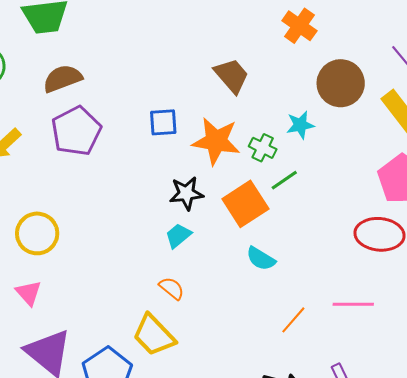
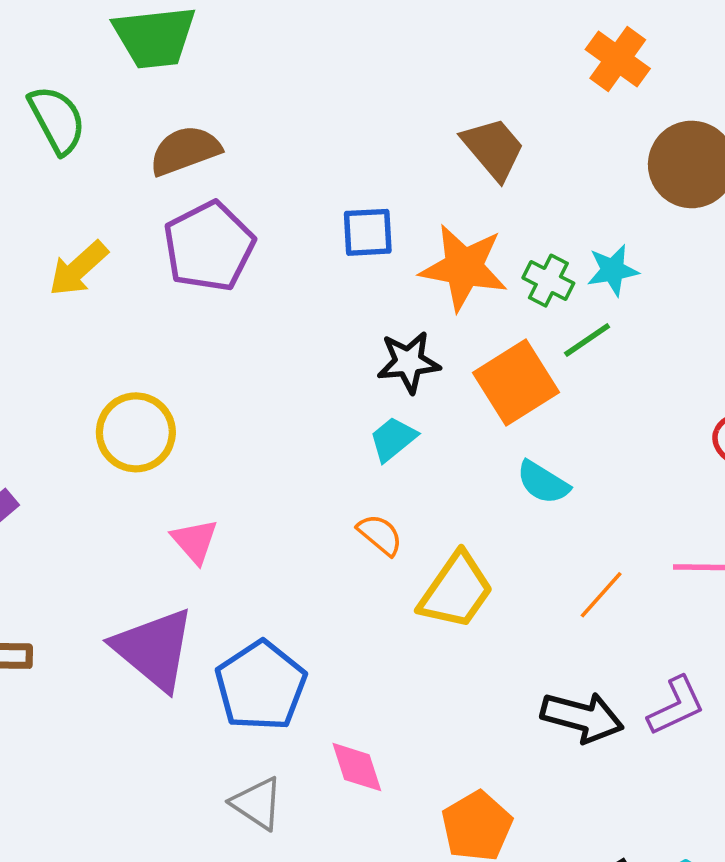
cyan star: (300, 125) -> (613, 270), moved
pink triangle: (29, 293) -> (195, 541), moved
yellow trapezoid: (154, 335) -> (456, 591), moved, turned -102

